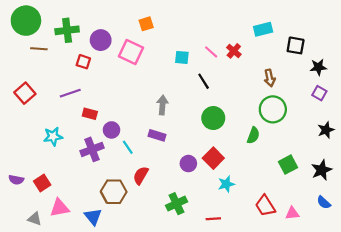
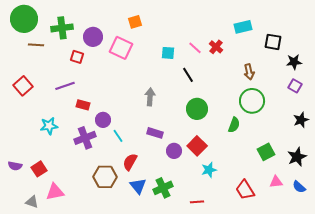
purple rectangle: (157, 135) -> (155, 133), moved
pink triangle: (292, 213) -> (276, 182), moved
blue triangle: (93, 217) -> (138, 186), moved

